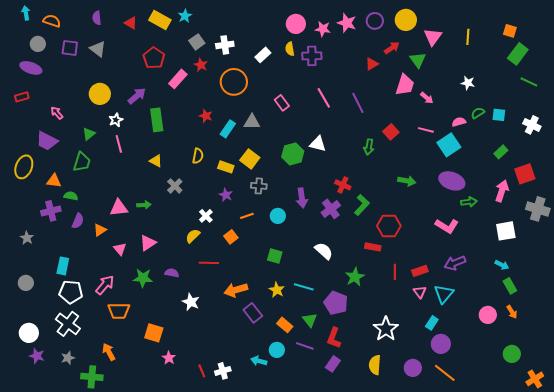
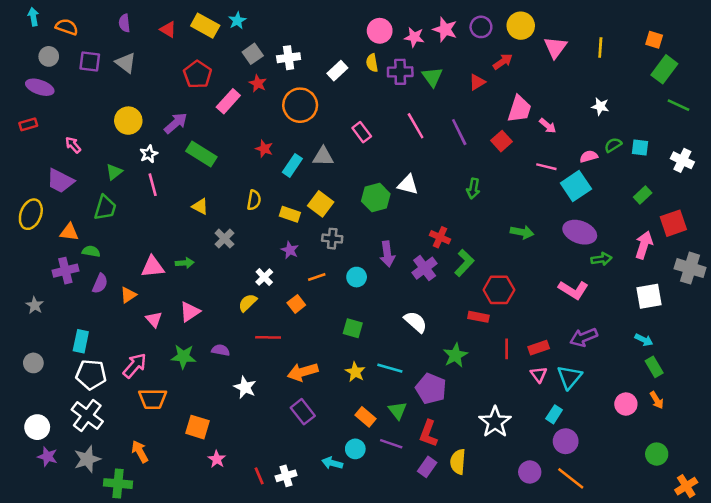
green triangle: (418, 60) -> (432, 77), moved
green rectangle: (157, 120) -> (201, 154), turned -50
red square: (391, 132) -> (501, 141), moved
purple rectangle: (253, 313) -> (303, 412), moved
gray star: (68, 358) -> (87, 459), size x1.5
yellow semicircle: (375, 365) -> (458, 462), moved

